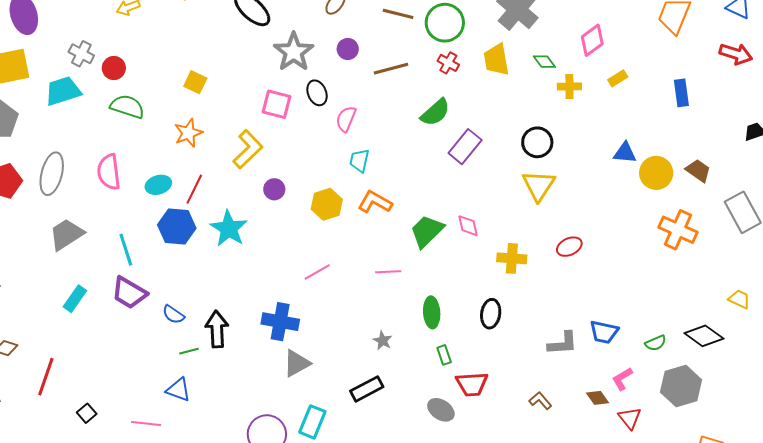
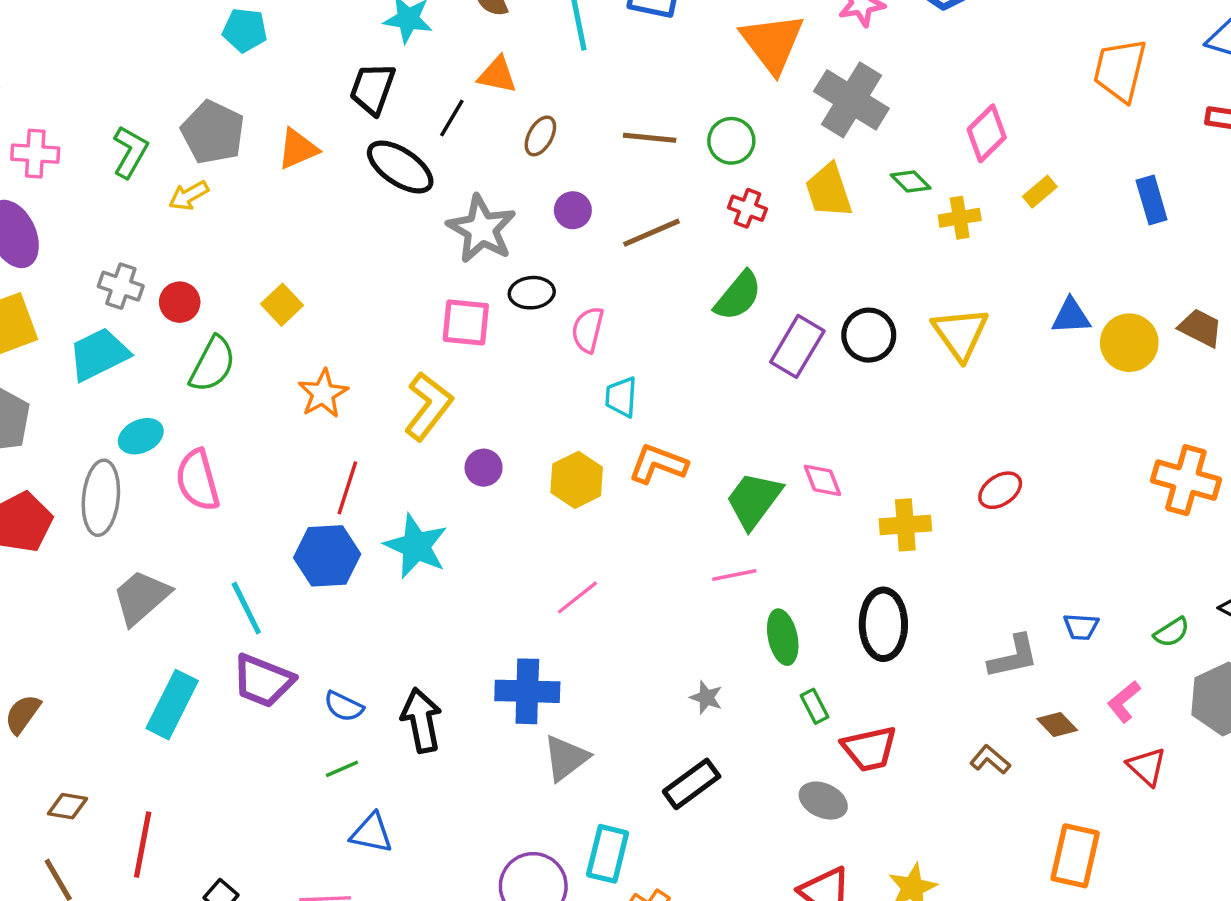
green circle: (445, 23) -> (731, 141), size x0.7
yellow square: (195, 82) -> (282, 305), moved, turned 30
black ellipse: (317, 93) -> (532, 293), turned -65
green semicircle: (127, 107) -> (212, 364), turned 108
black circle: (537, 142) -> (869, 335), moved
cyan ellipse: (158, 185) -> (141, 436), moved
yellow triangle: (539, 185) -> (960, 334), moved
orange cross: (678, 230) -> (1186, 480), moved
pink line: (388, 272) -> (734, 575), moved
cyan rectangle: (75, 299) -> (172, 705), size x1.4
black ellipse: (491, 314) -> (883, 624), size x1.4
blue trapezoid: (604, 332) -> (1081, 627), size x0.7
green line: (189, 351) -> (342, 769), moved
brown diamond: (598, 398) -> (1057, 725), moved

